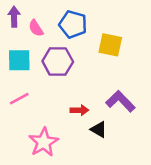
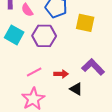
cyan square: (19, 60) -> (14, 35), turned 30
pink line: (19, 99) -> (34, 72), moved

